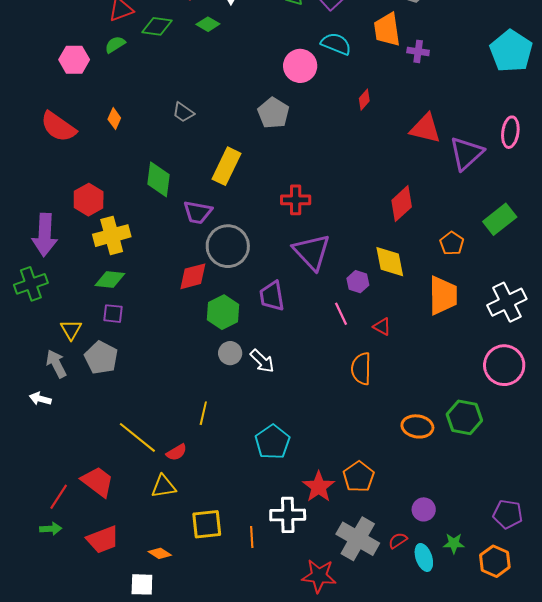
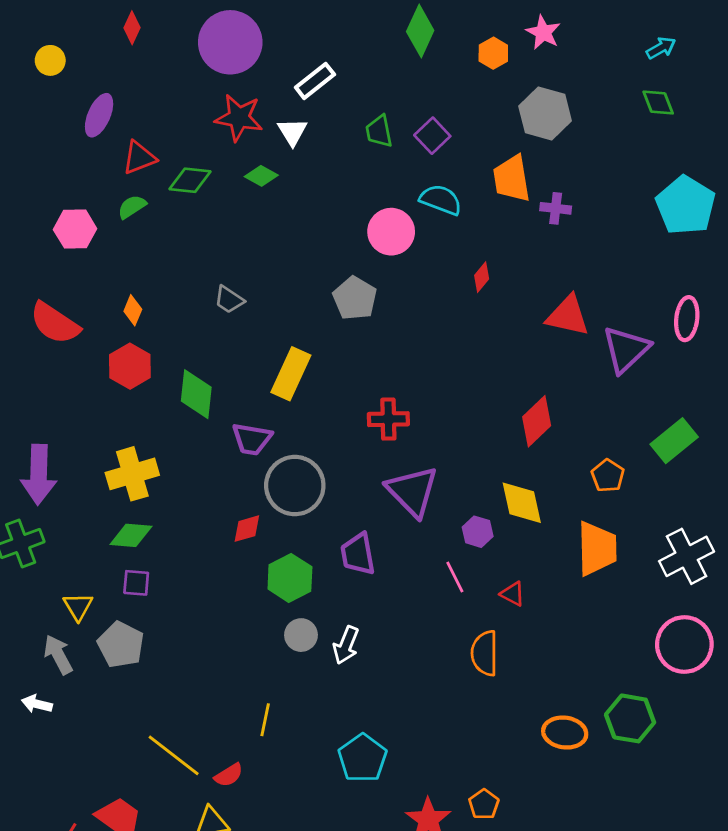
red hexagon: (89, 200) -> (130, 366), moved
red diamond: (193, 276) -> (247, 529), size x0.7
white arrow: (262, 361) -> (346, 645), turned 68
orange pentagon: (359, 477) -> (484, 804), size x0.7

